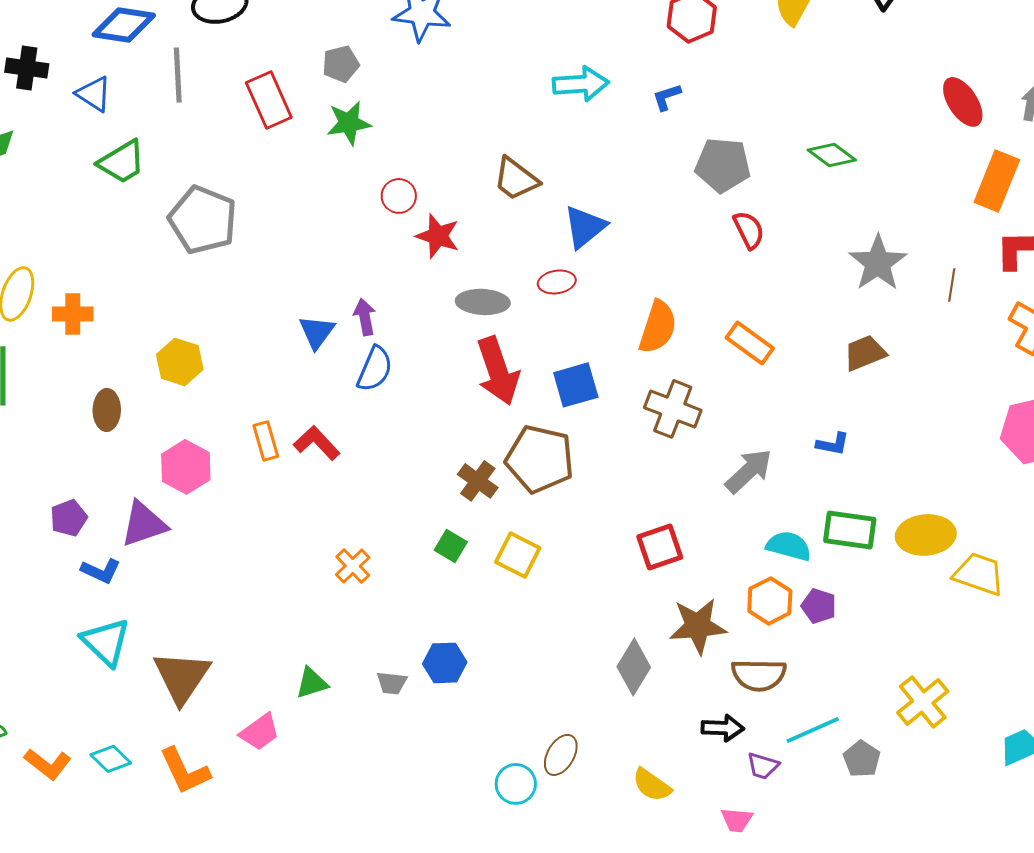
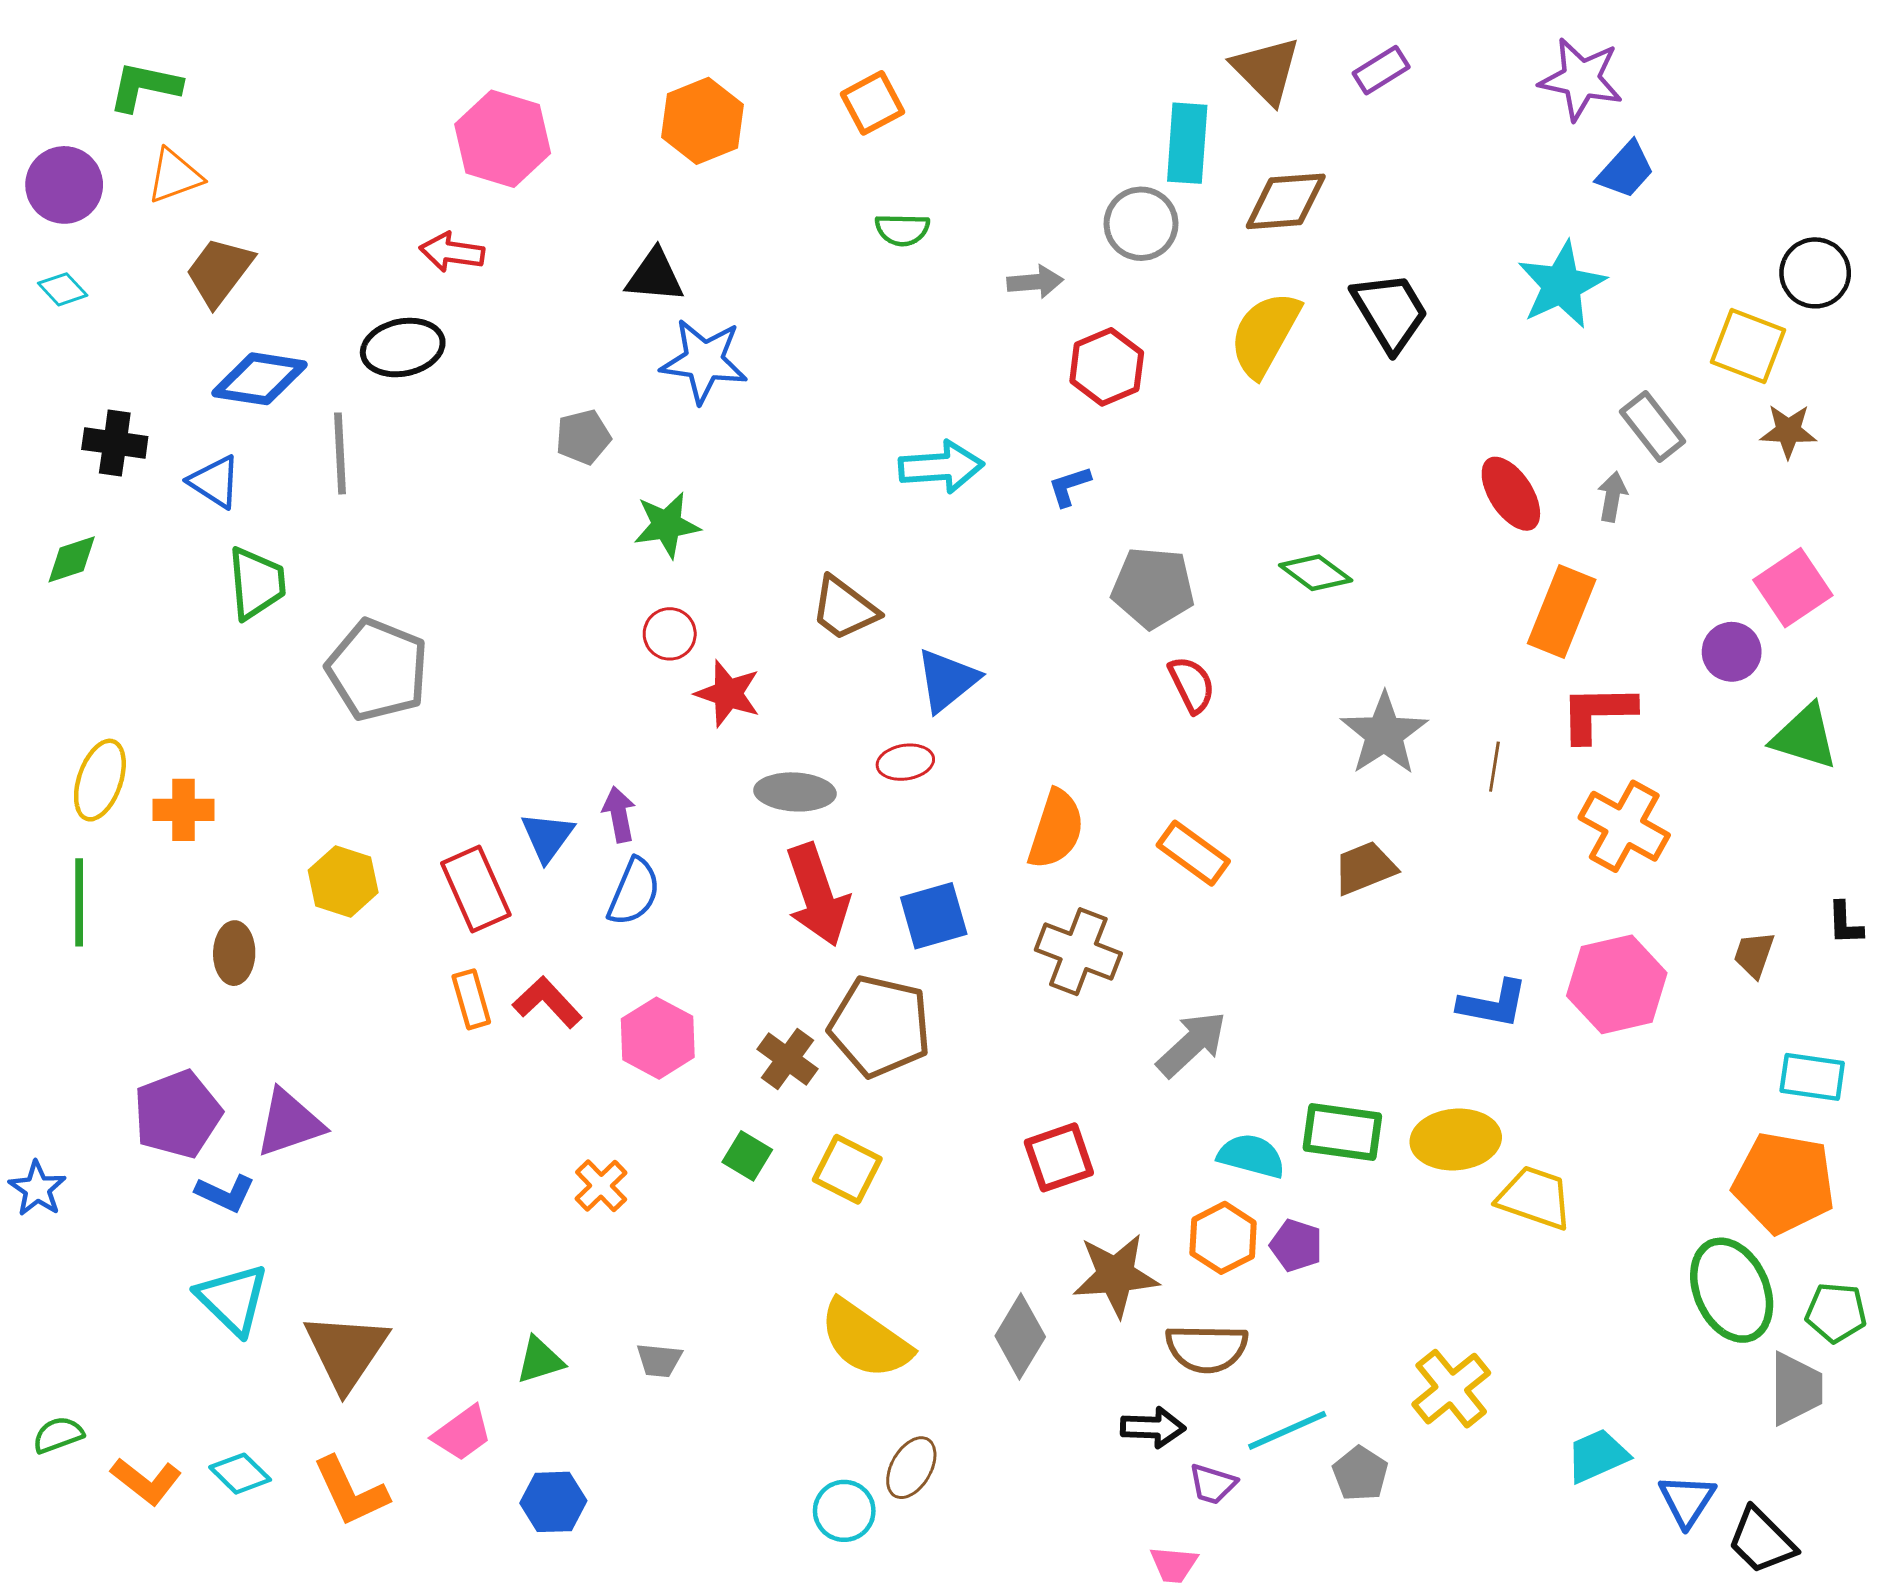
red rectangle: (269, 100) -> (476, 889), moved
green star: (349, 123) -> (667, 525), moved
green trapezoid: (122, 162) -> (257, 583), turned -64
blue L-shape: (833, 444) -> (1493, 1004), moved, size x1.4
pink hexagon: (186, 467) -> (658, 1038), moved
purple pentagon: (69, 518) -> (177, 1114), size x1.6
blue hexagon: (445, 663) -> (553, 1502), moved
yellow semicircle: (652, 785) -> (865, 1339), moved, size x1.6

